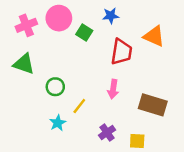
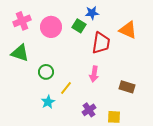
pink circle: (59, 18) -> (51, 27), moved
green square: (84, 33) -> (79, 26), moved
brown rectangle: (153, 105) -> (127, 87), size x0.7

